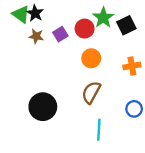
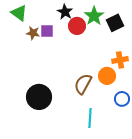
black star: (35, 13) -> (65, 12), moved
purple square: (60, 34) -> (47, 31), moved, turned 32
orange circle: (91, 58) -> (107, 76), moved

